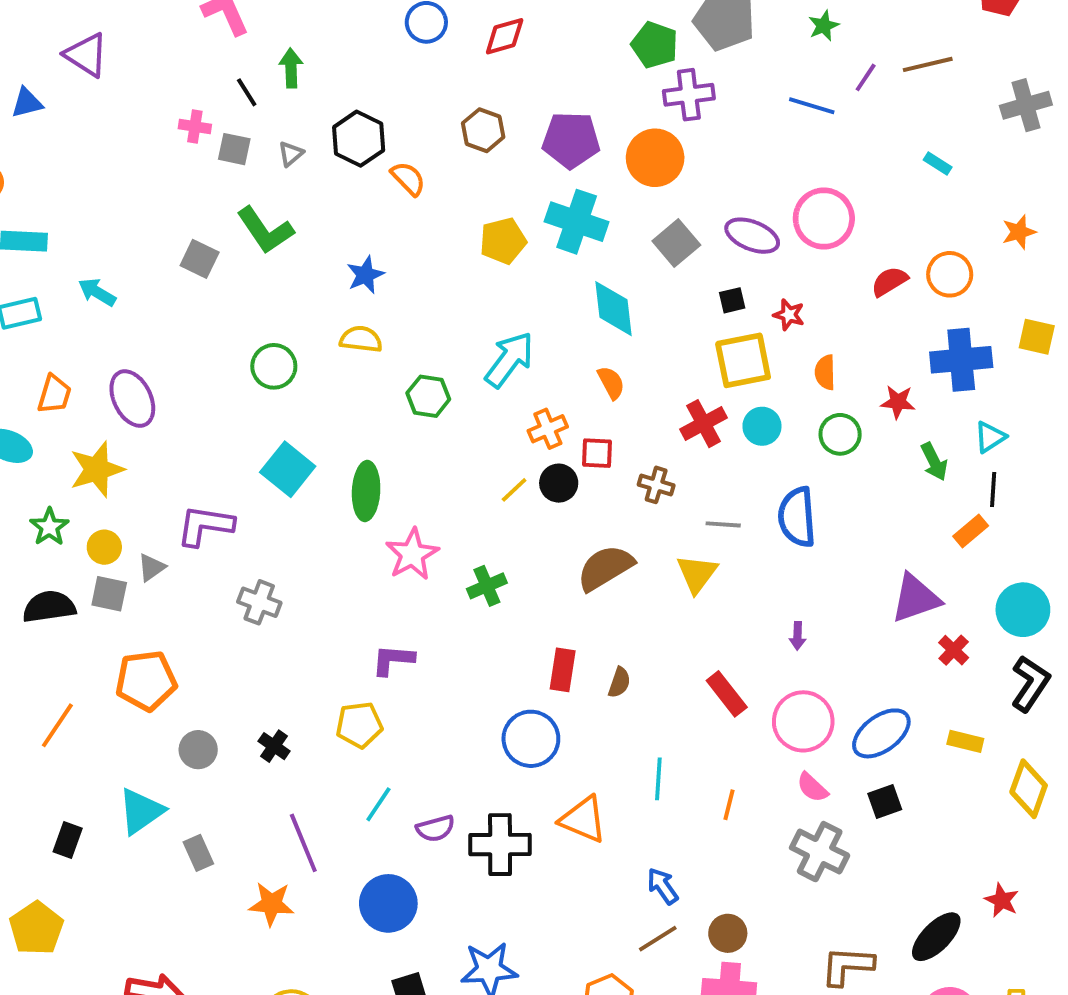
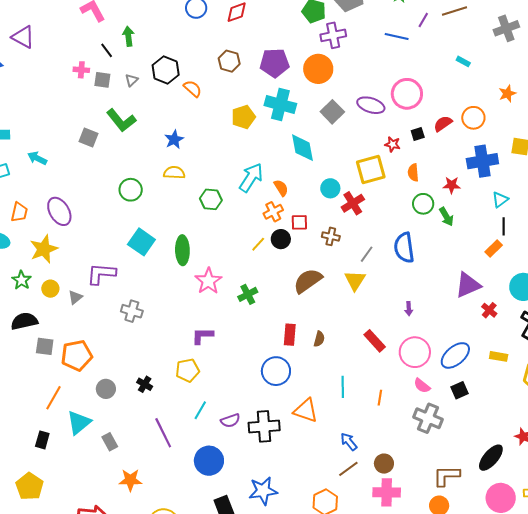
black square: (732, 300) -> (418, 134), moved
orange semicircle: (611, 383) -> (281, 188), moved
cyan circle: (762, 426) -> (330, 188), moved
green arrow: (934, 462) -> (446, 217), moved
gray line: (723, 524) -> (367, 254), turned -54
gray square: (109, 594) -> (45, 346), moved
orange line: (57, 725) -> (53, 398), moved
orange star: (271, 904) -> (130, 480), moved

